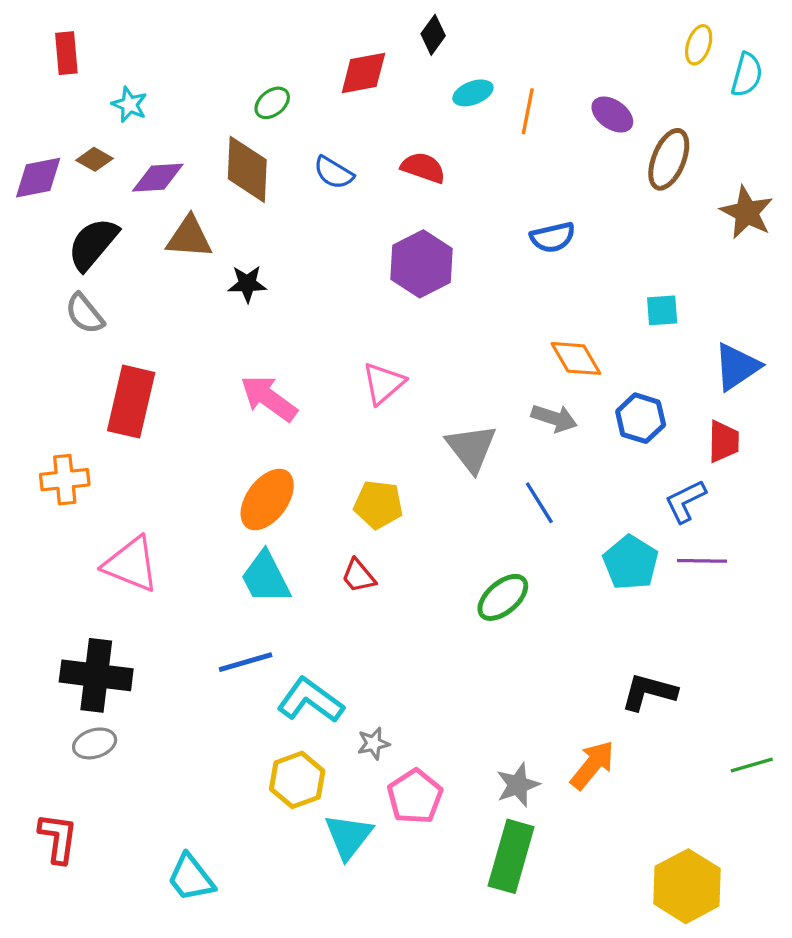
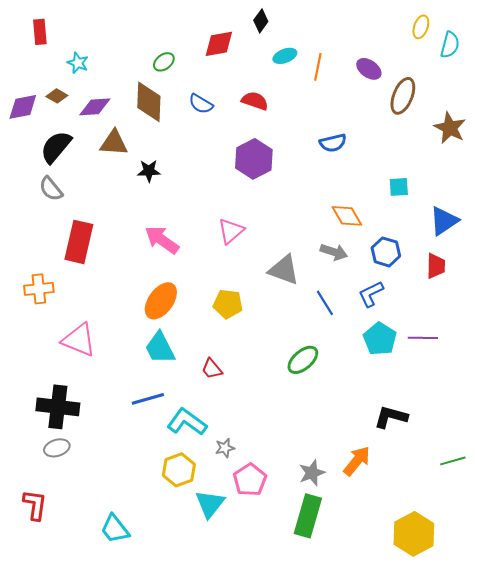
gray triangle: (471, 448) -> (284, 270), turned -32
blue L-shape: (685, 501) -> (371, 294), moved
red trapezoid: (358, 576) -> (212, 369), moved

